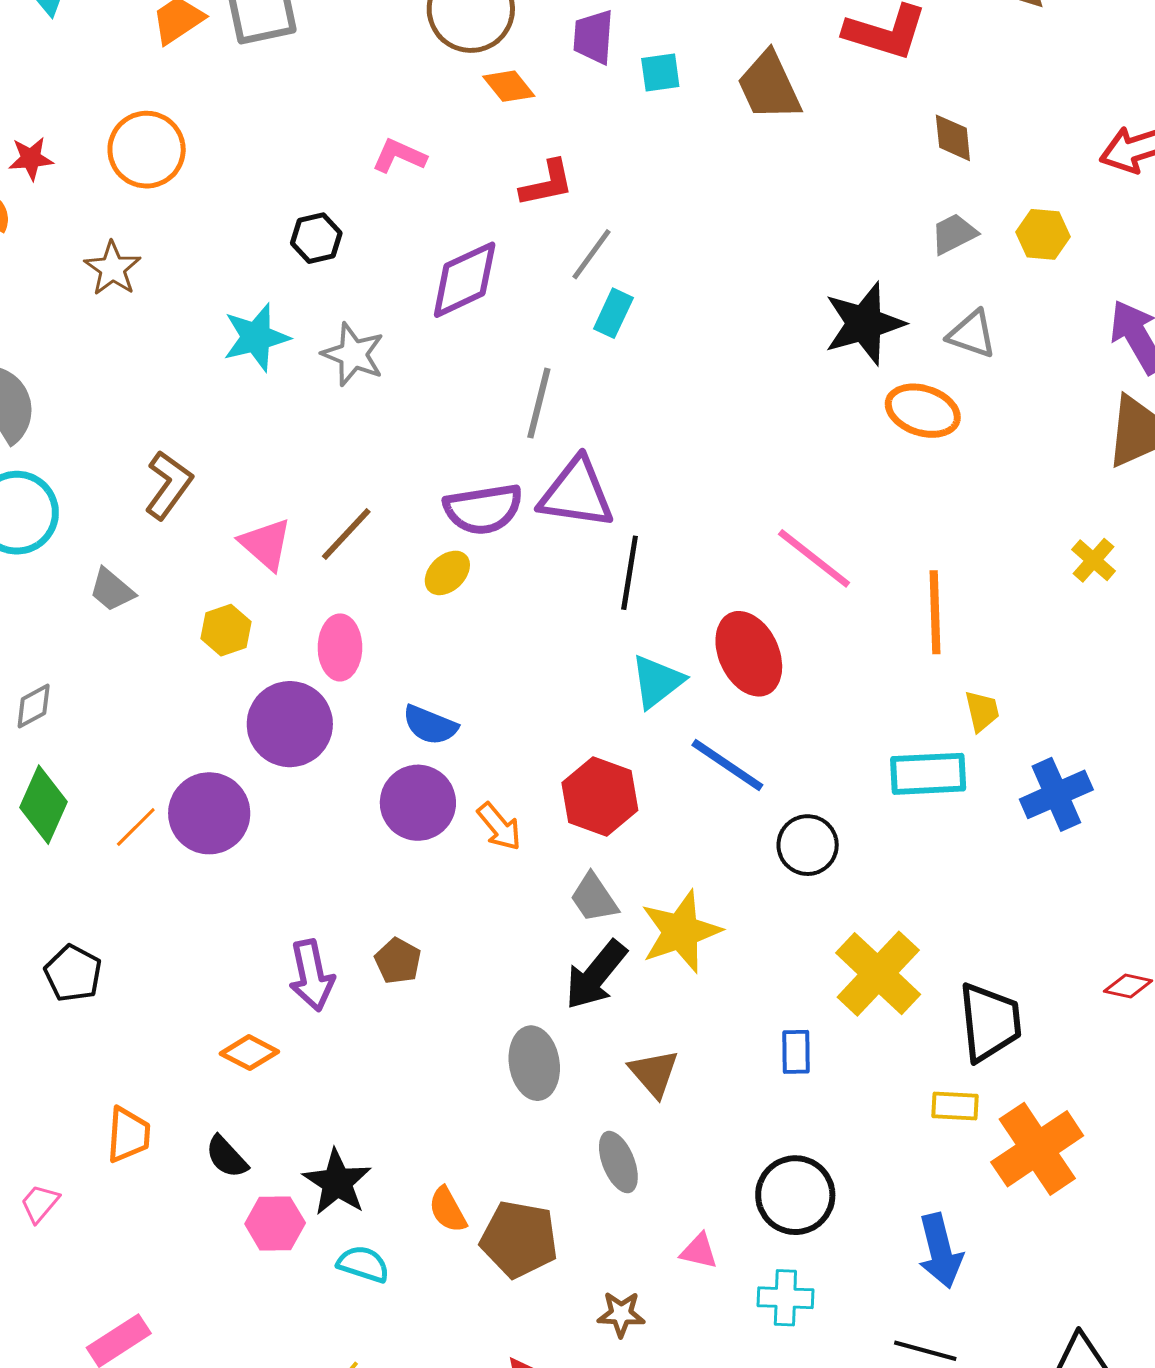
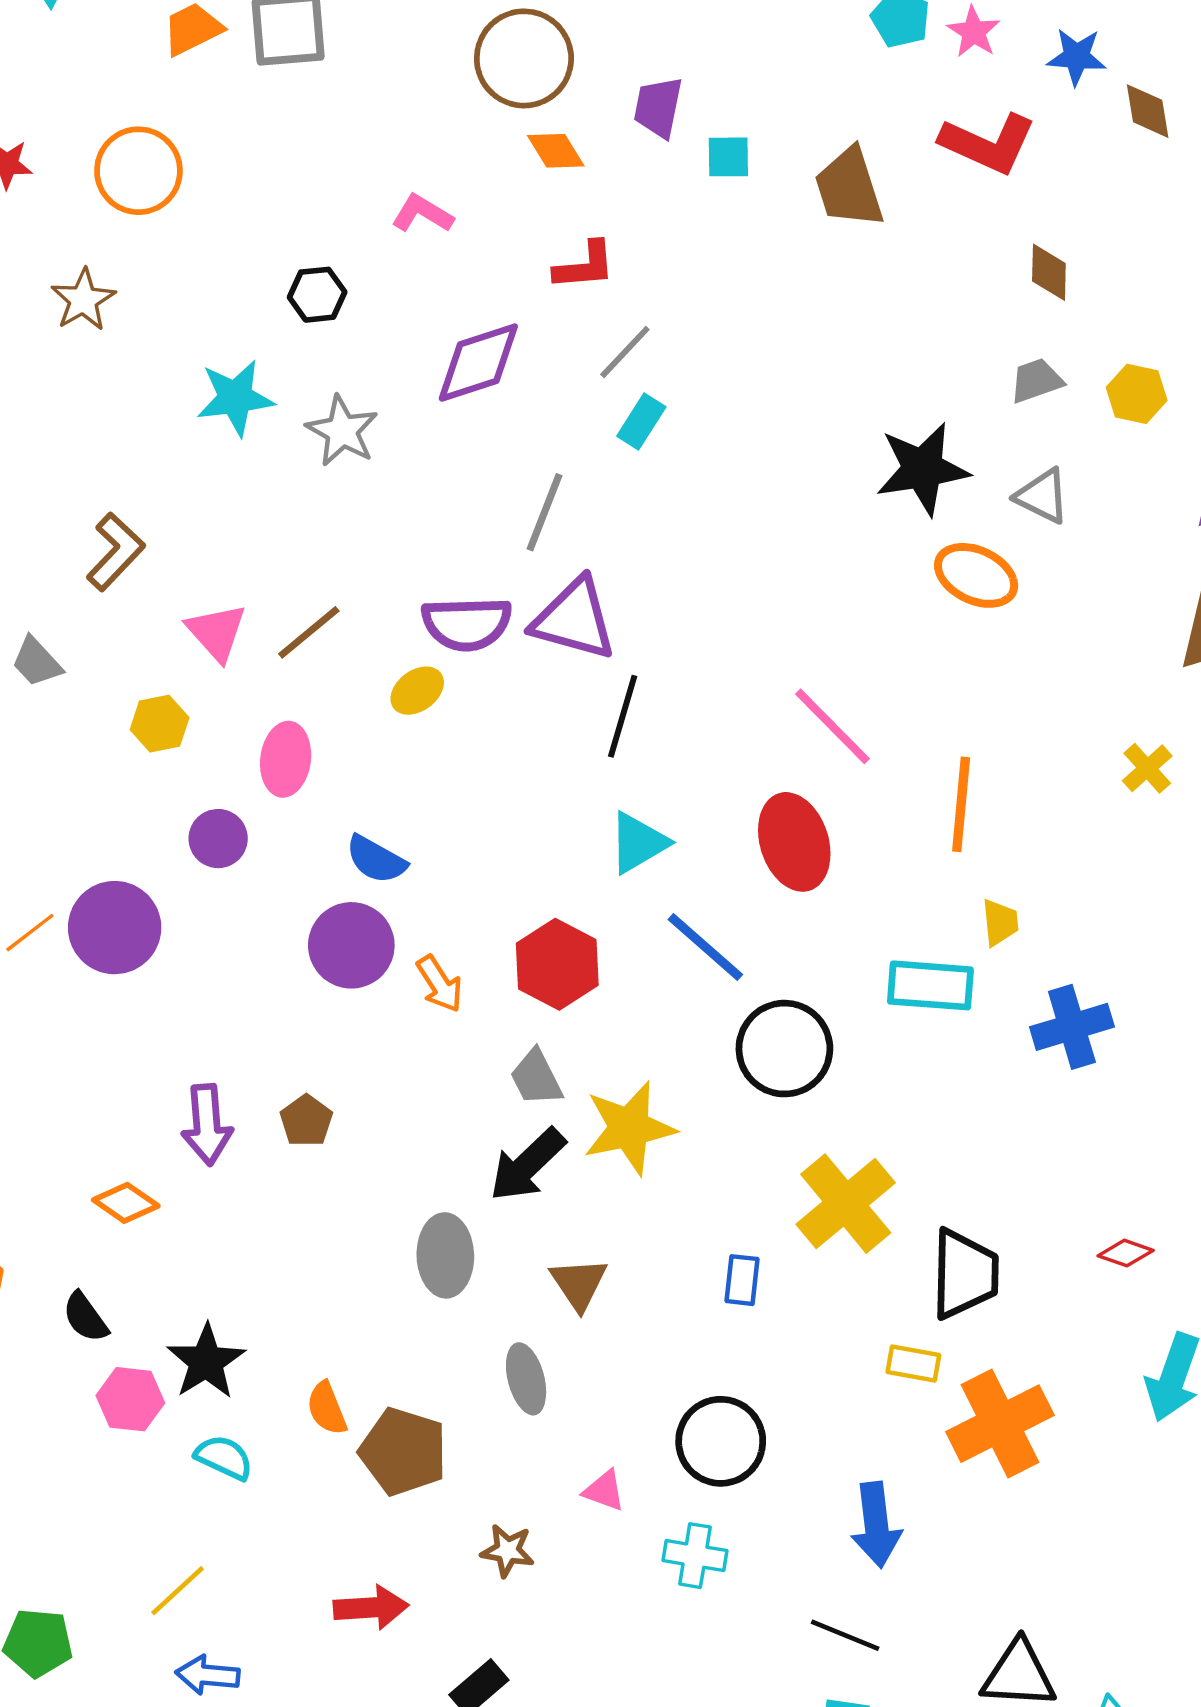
red ellipse: (749, 654) -> (794, 842), moved
purple circle: (290, 724) -> (218, 839), size x0.6
black circle: (808, 845) -> (784, 1049), size x1.4

